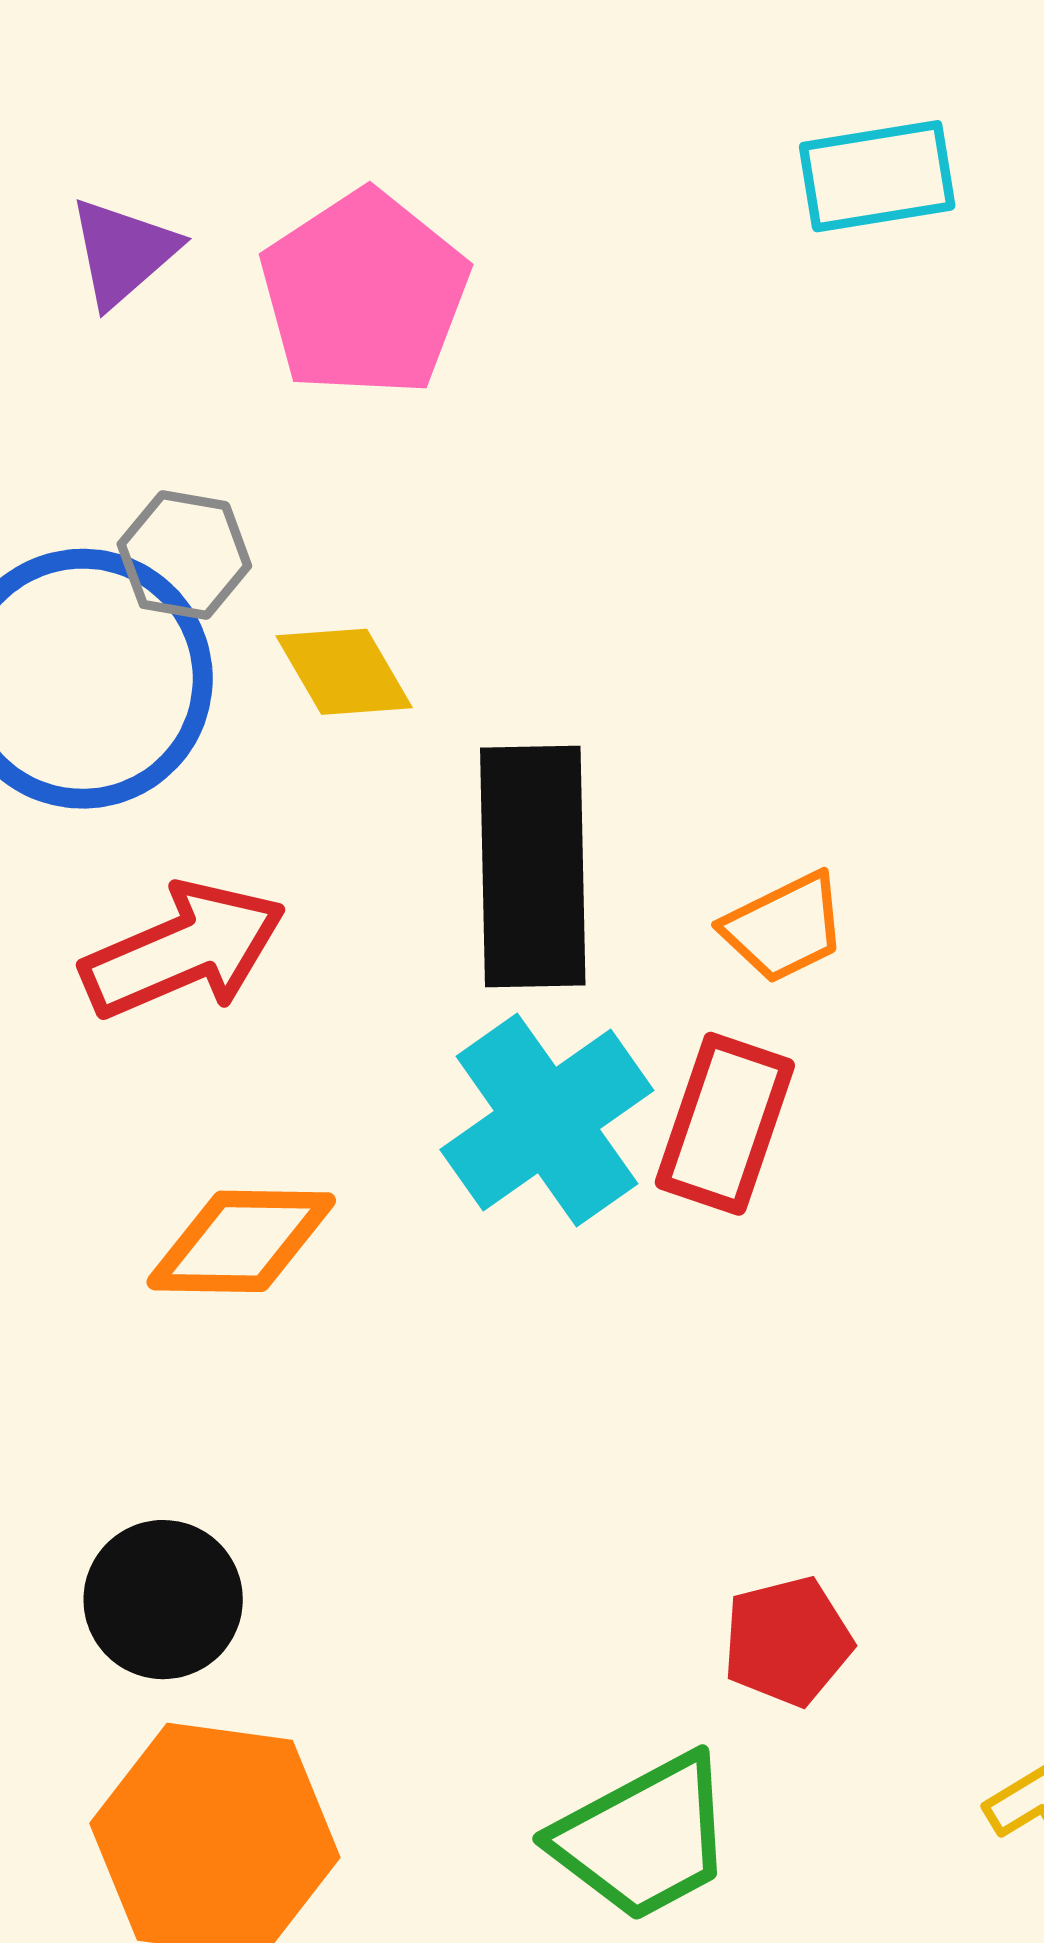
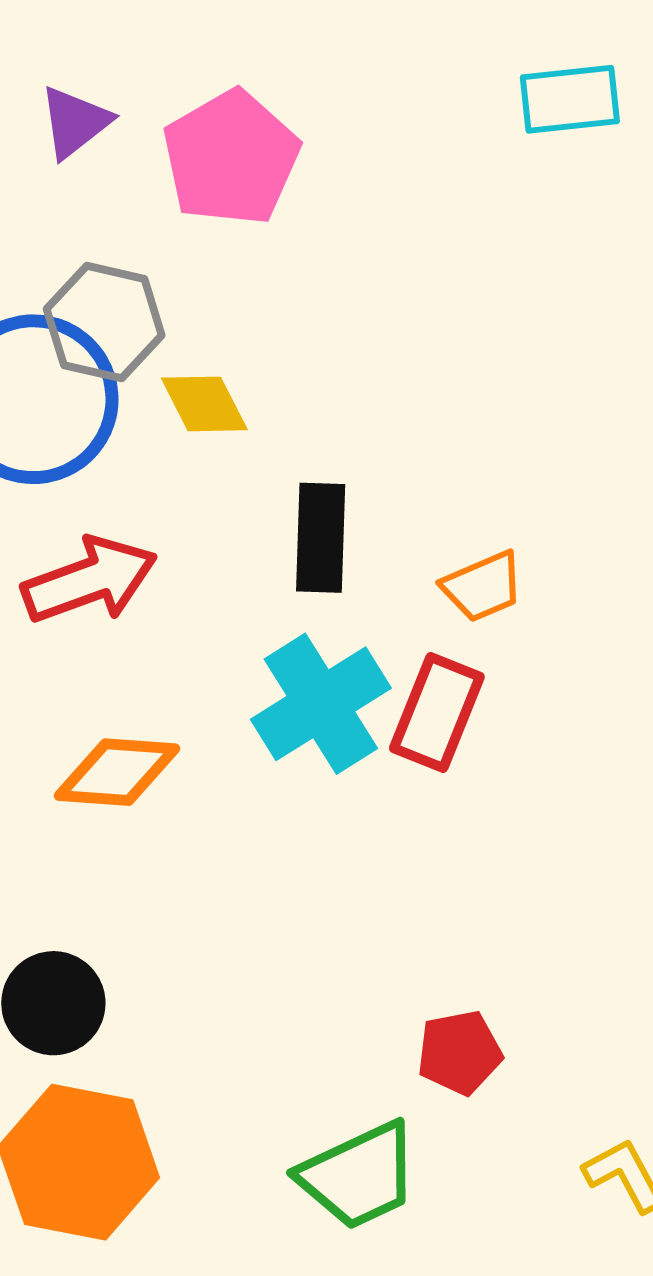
gray hexagon: (184, 555) -> (104, 322), size x1.4
black rectangle: (533, 866) -> (321, 538), size x0.7

